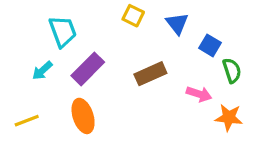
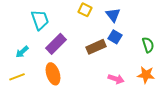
blue square: (210, 45) -> (115, 37), moved
cyan arrow: (42, 71) -> (22, 52), moved
pink arrow: (199, 94) -> (116, 79), moved

